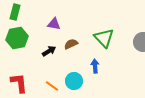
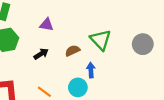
brown semicircle: (71, 44) -> (72, 51), moved
cyan circle: (74, 81) -> (78, 87), moved

